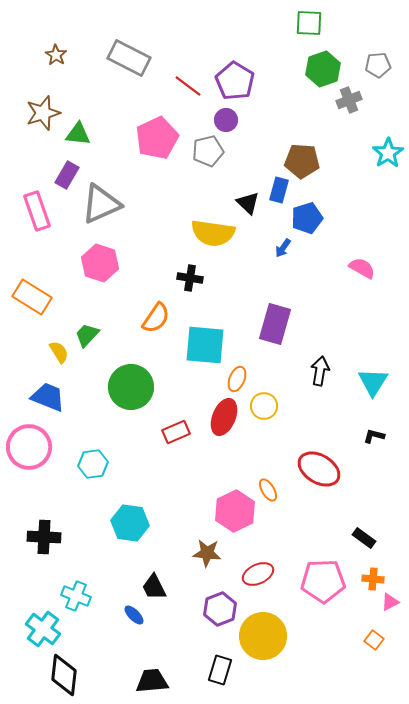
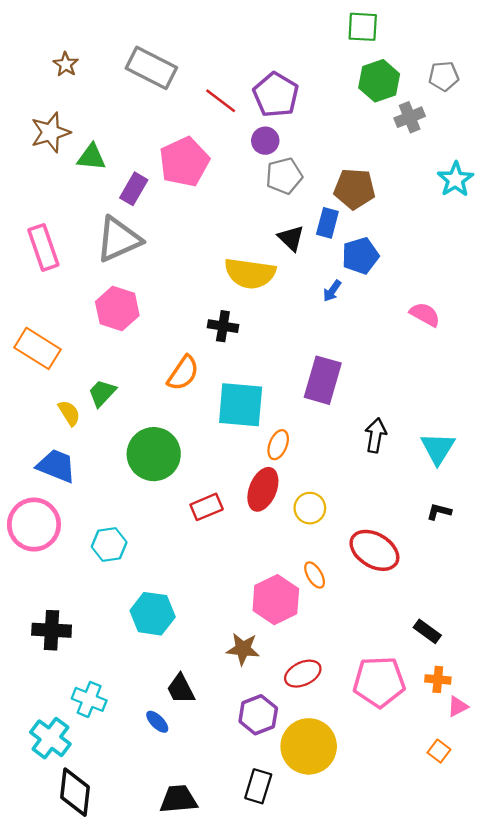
gray pentagon: (208, 151) -> (284, 176), moved
purple rectangle: (67, 175) -> (134, 189), moved
yellow circle: (264, 406) -> (310, 508), moved

